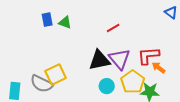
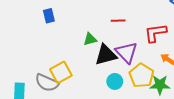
green triangle: (65, 22) -> (90, 39), moved, turned -32
red line: (113, 28) -> (118, 21), turned 32
red L-shape: (148, 56) -> (155, 33), moved

